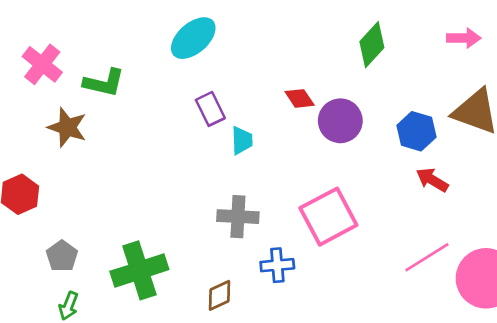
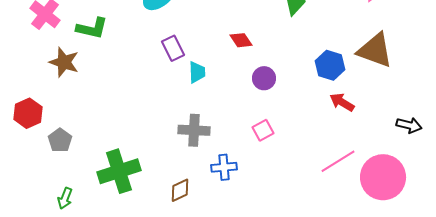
purple circle: (340, 121) -> (264, 78), moved, size x0.7
pink square: (328, 217) -> (263, 130), size x0.5
gray pentagon: (62, 256) -> (60, 140), moved

